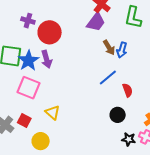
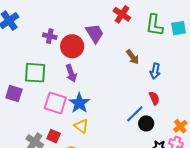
purple trapezoid: (96, 22) -> (95, 33), moved, turned -65
blue arrow: (122, 50) -> (155, 71), moved
blue star: (28, 61) -> (79, 103), moved
blue line: (108, 77) -> (135, 114), moved

